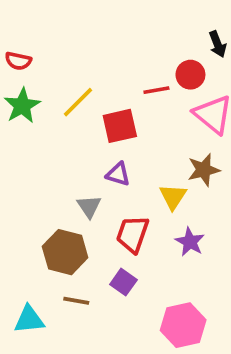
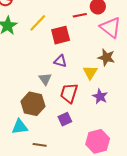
brown star: (204, 170) -> (106, 57), turned 30
purple square: (123, 282) -> (65, 119), turned 32
brown line: (76, 301) -> (40, 145), moved
cyan triangle: (29, 319) -> (20, 127), moved

